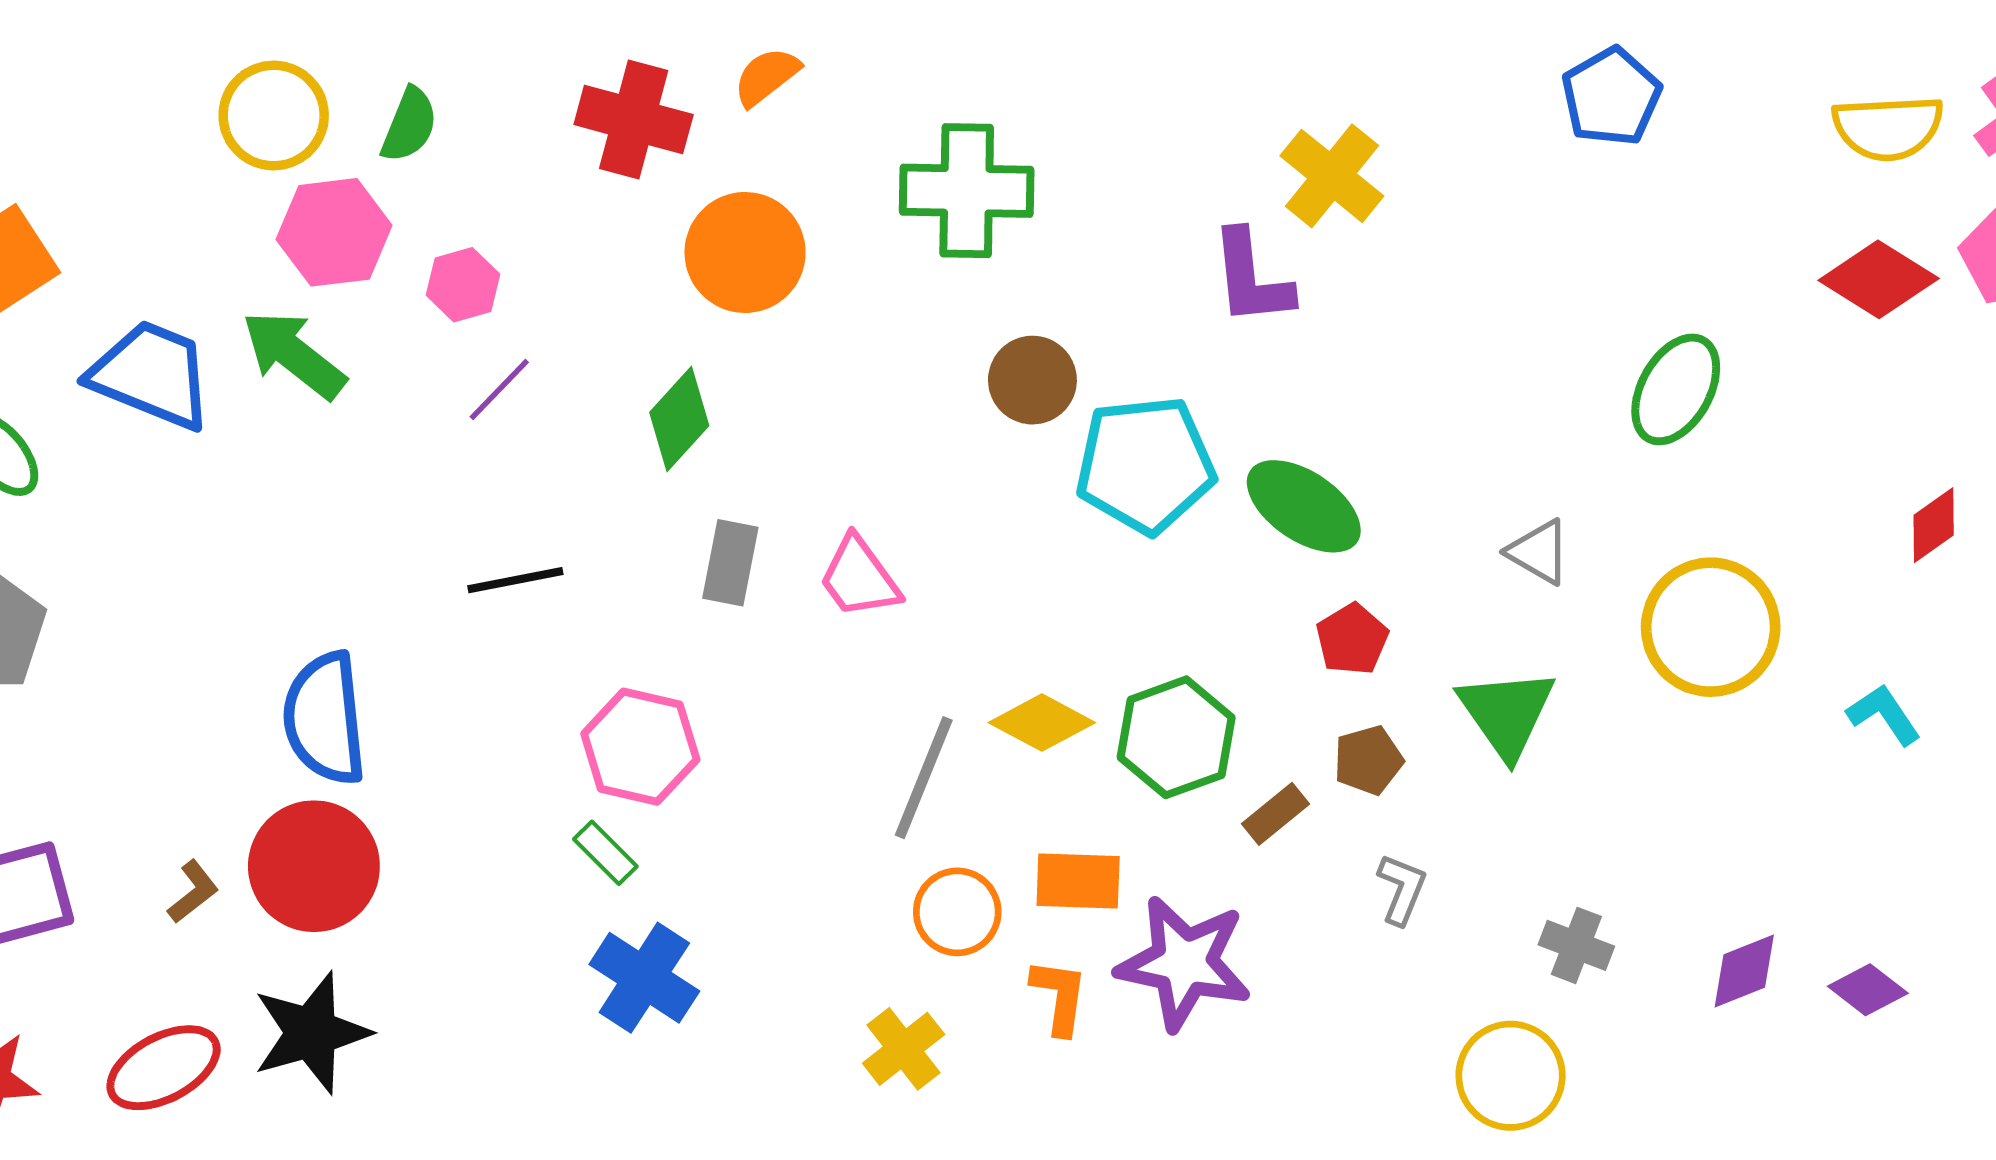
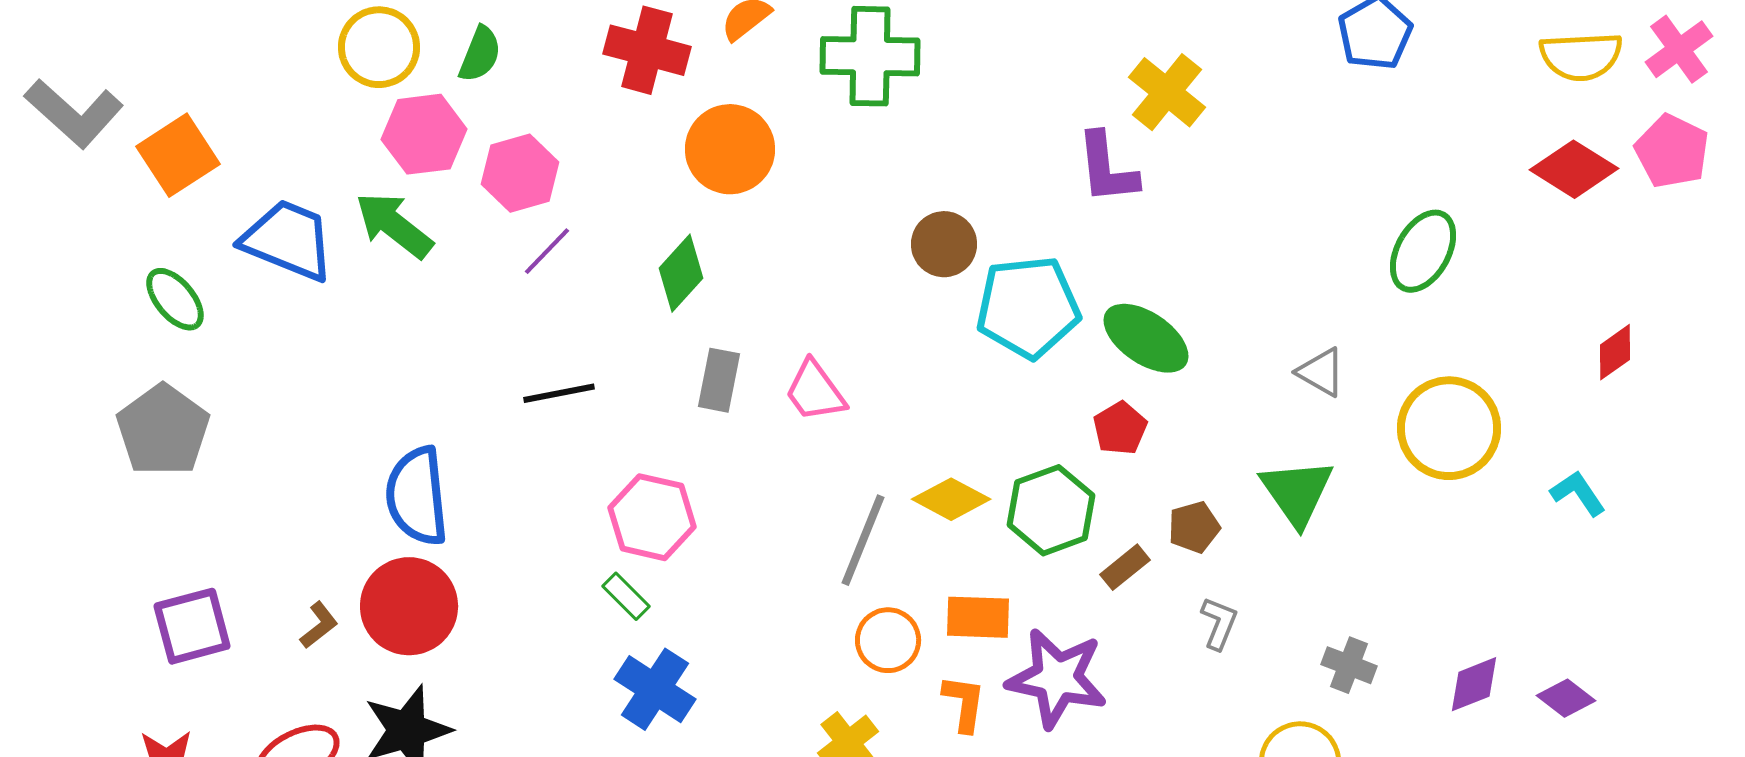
green cross: (967, 191) -> (870, 56), moved
pink hexagon: (463, 285) -> (520, 173), size x1.4
red pentagon: (1352, 639) -> (1120, 428), moved

